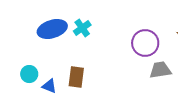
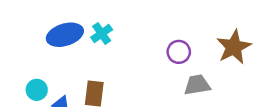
purple circle: (145, 43) -> (179, 52), size x0.7

